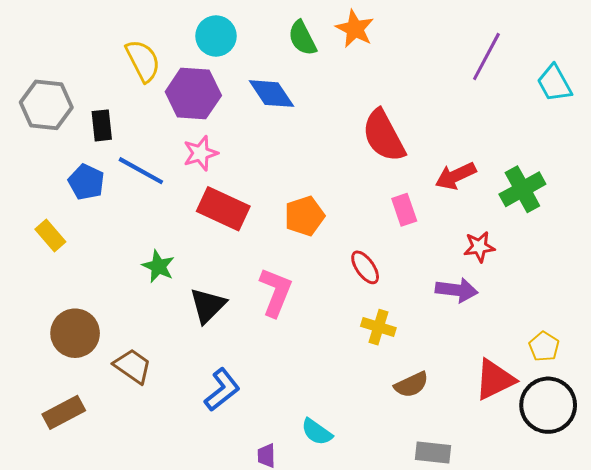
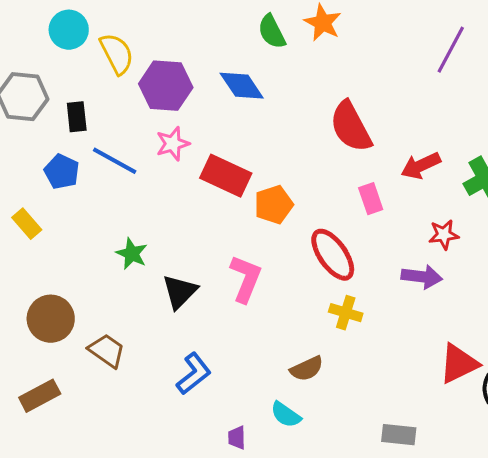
cyan circle: (216, 36) -> (69, 30), moved
red rectangle: (223, 209) -> (226, 176), moved
red ellipse: (365, 267) -> (333, 255), size x1.6
brown semicircle: (411, 385) -> (307, 369), moved

